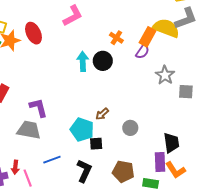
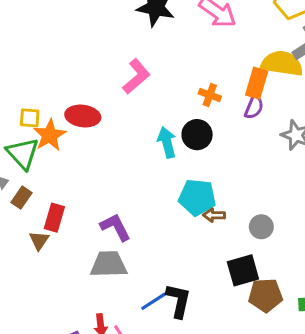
red ellipse: (33, 33) -> (83, 116), turned -45
brown arrow: (102, 114) -> (214, 215), turned 56
cyan pentagon: (82, 130) -> (197, 197), moved
black square: (96, 144) -> (243, 270), moved, size x1.5
black L-shape: (84, 171) -> (178, 301), moved

